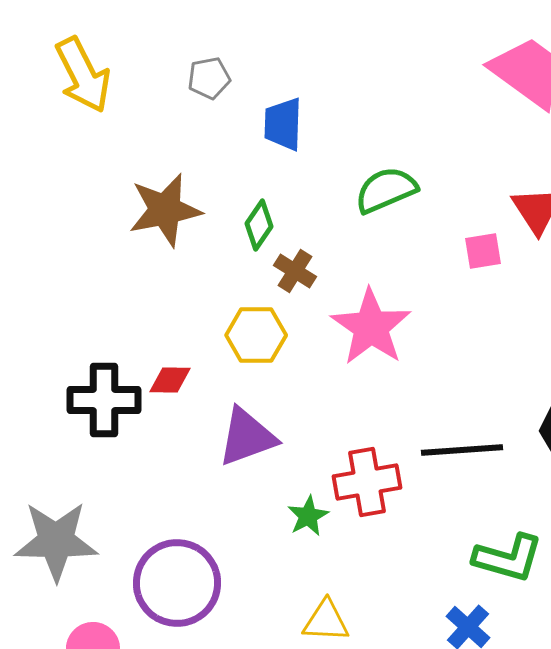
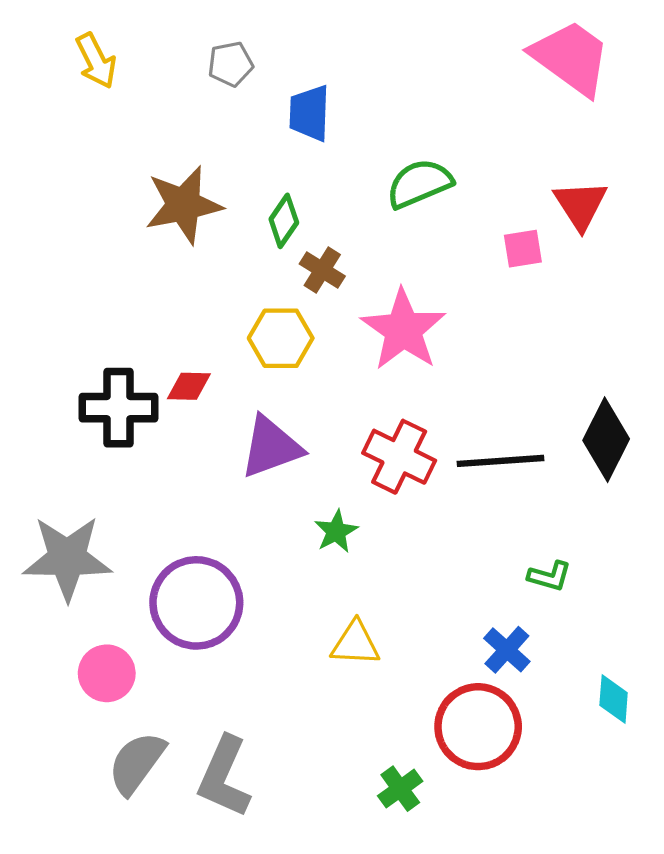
yellow arrow: (83, 75) -> (96, 61), size x0.7
red cross: (367, 482) -> (399, 457), moved, turned 36
green L-shape: (508, 558) -> (550, 576), size x0.6

